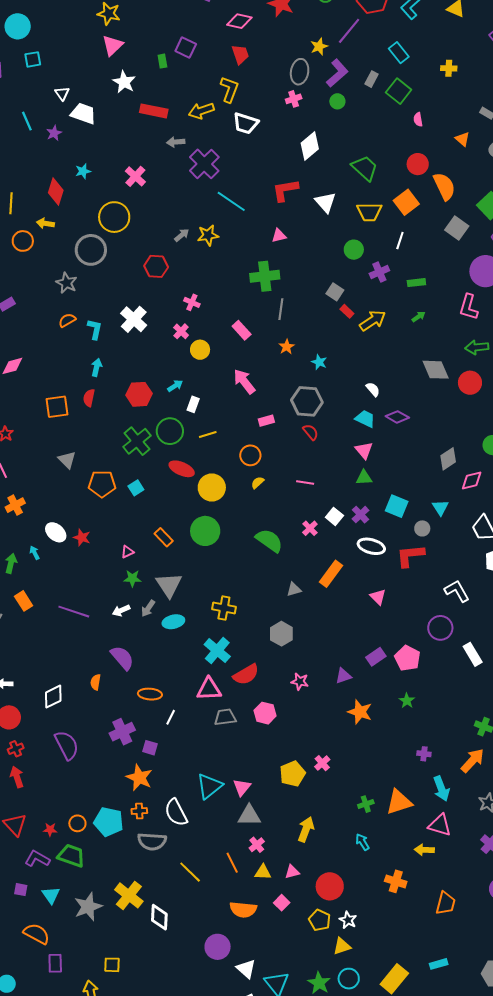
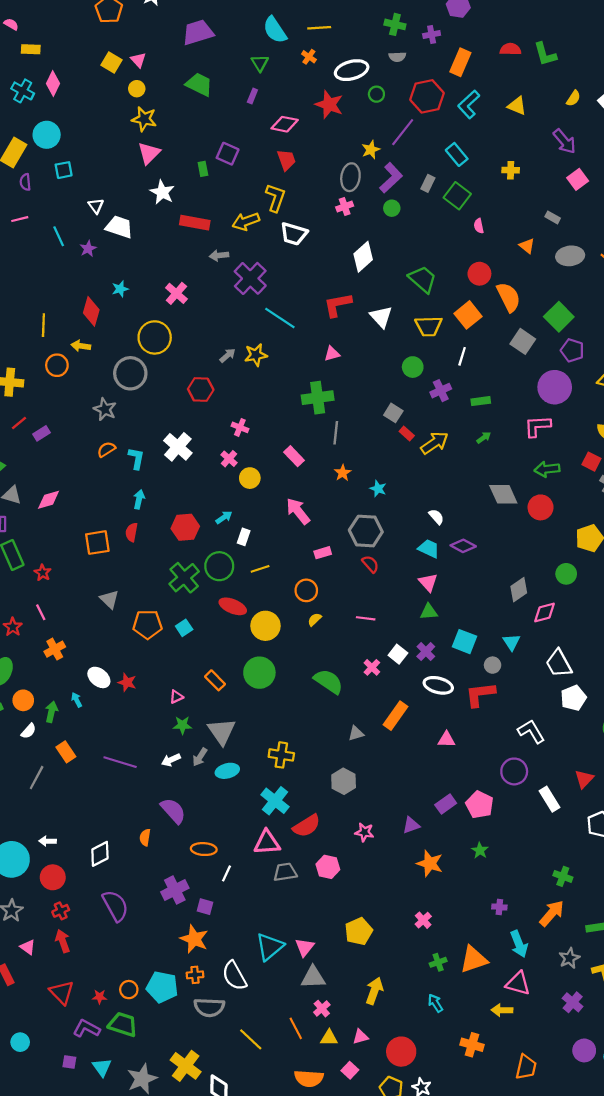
pink L-shape: (469, 307) -> (537, 426), turned 72
pink triangle: (378, 597) -> (447, 740), turned -42
pink cross: (322, 763) -> (423, 920), moved

